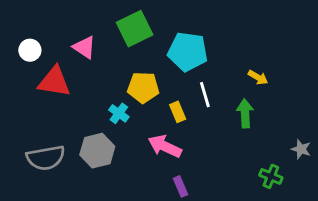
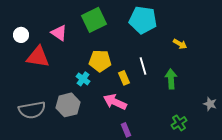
cyan pentagon: (188, 52) -> (143, 20), moved
yellow arrow: (258, 77) -> (180, 44), moved
green cross: (271, 176) -> (179, 123), moved, turned 35

